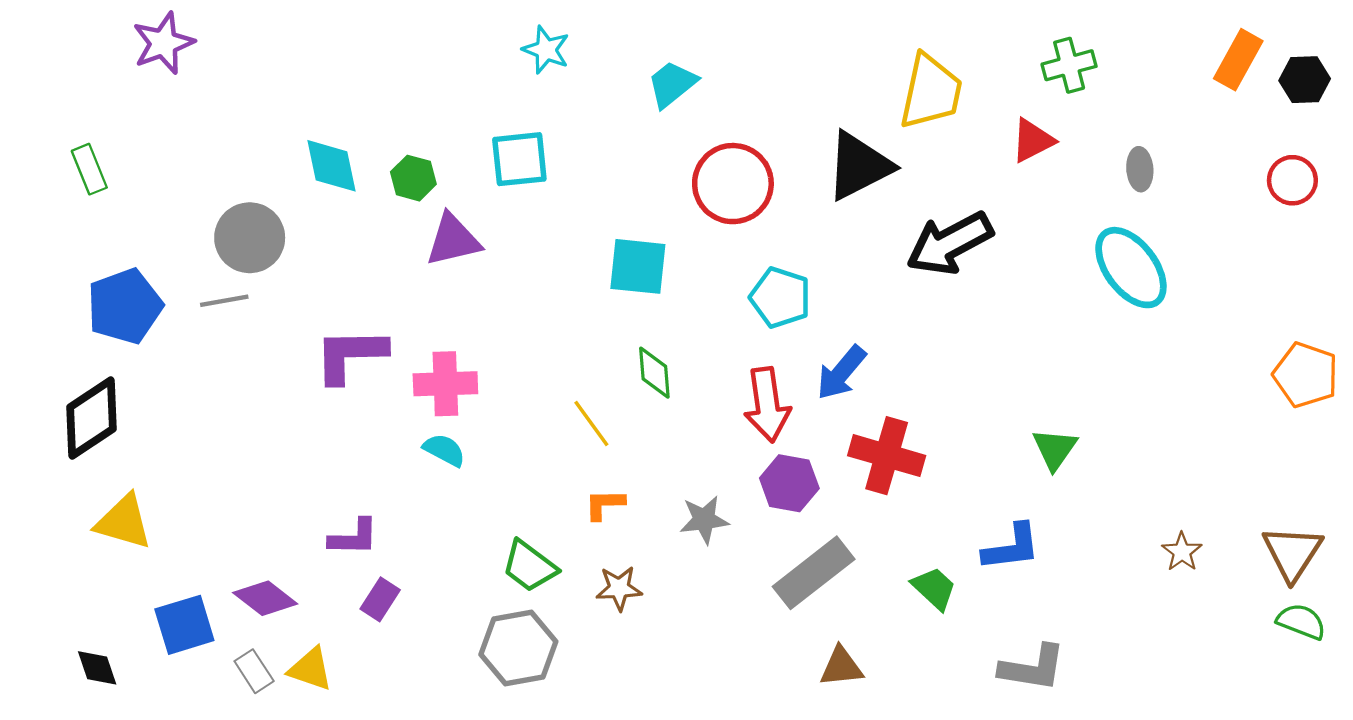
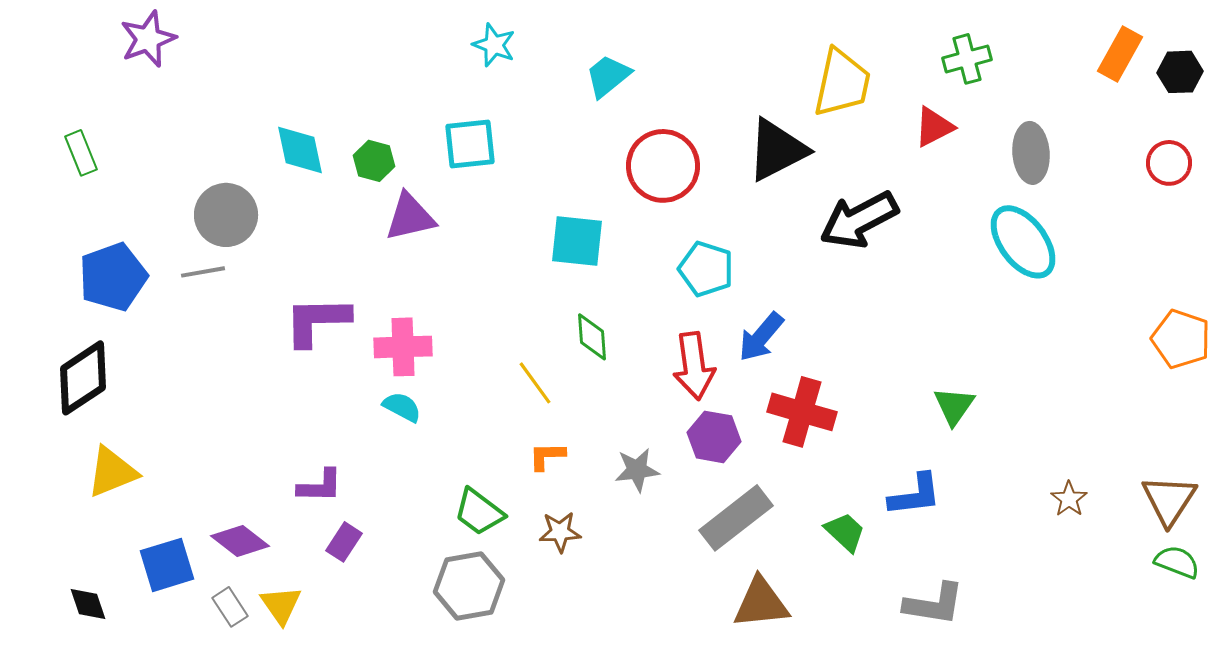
gray ellipse: (1140, 169) -> (1031, 153), size x1.5
yellow triangle: (124, 522) -> (112, 472), turned -38
brown triangle: (841, 667) -> (761, 603), size x1.4
yellow triangle: (310, 669) -> (281, 605), turned 36

